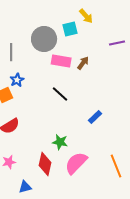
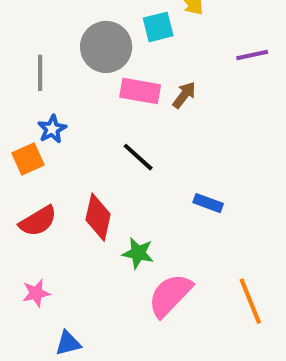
blue rectangle: (95, 117) -> (208, 203), turned 64
red diamond: (45, 164) -> (98, 217), moved

